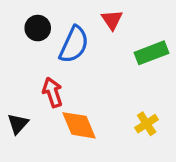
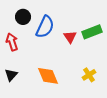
red triangle: (112, 20) -> (70, 37), moved
red arrow: (53, 92) -> (12, 42), moved

